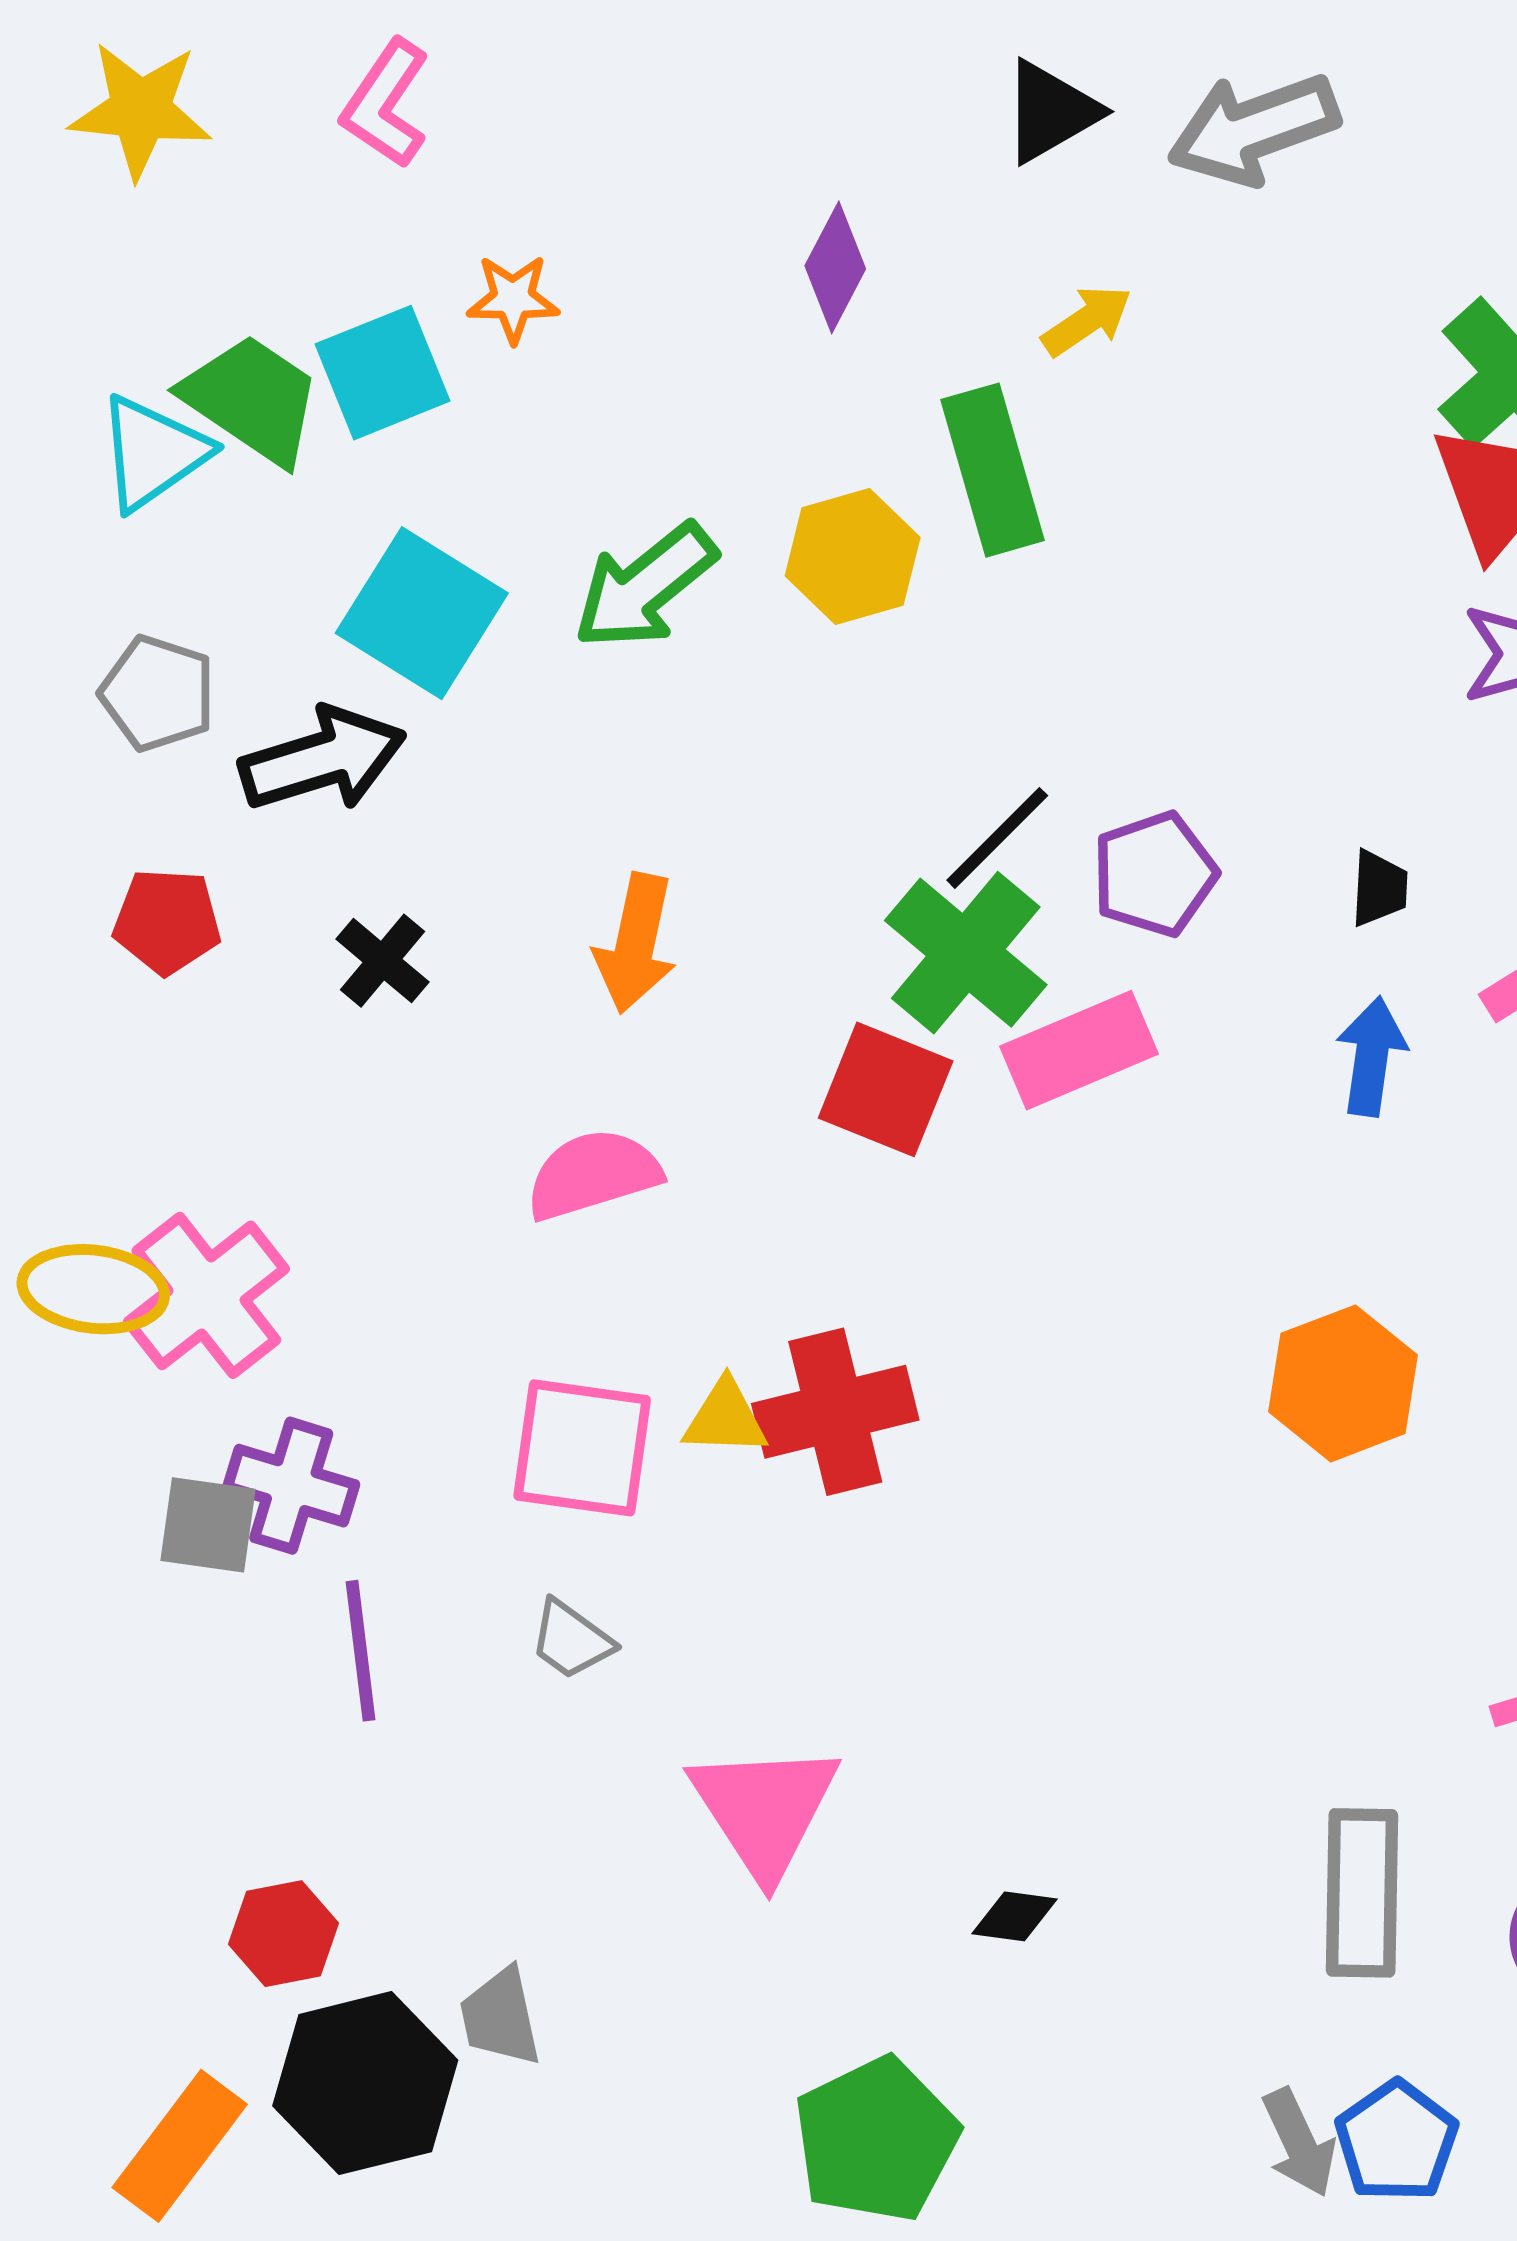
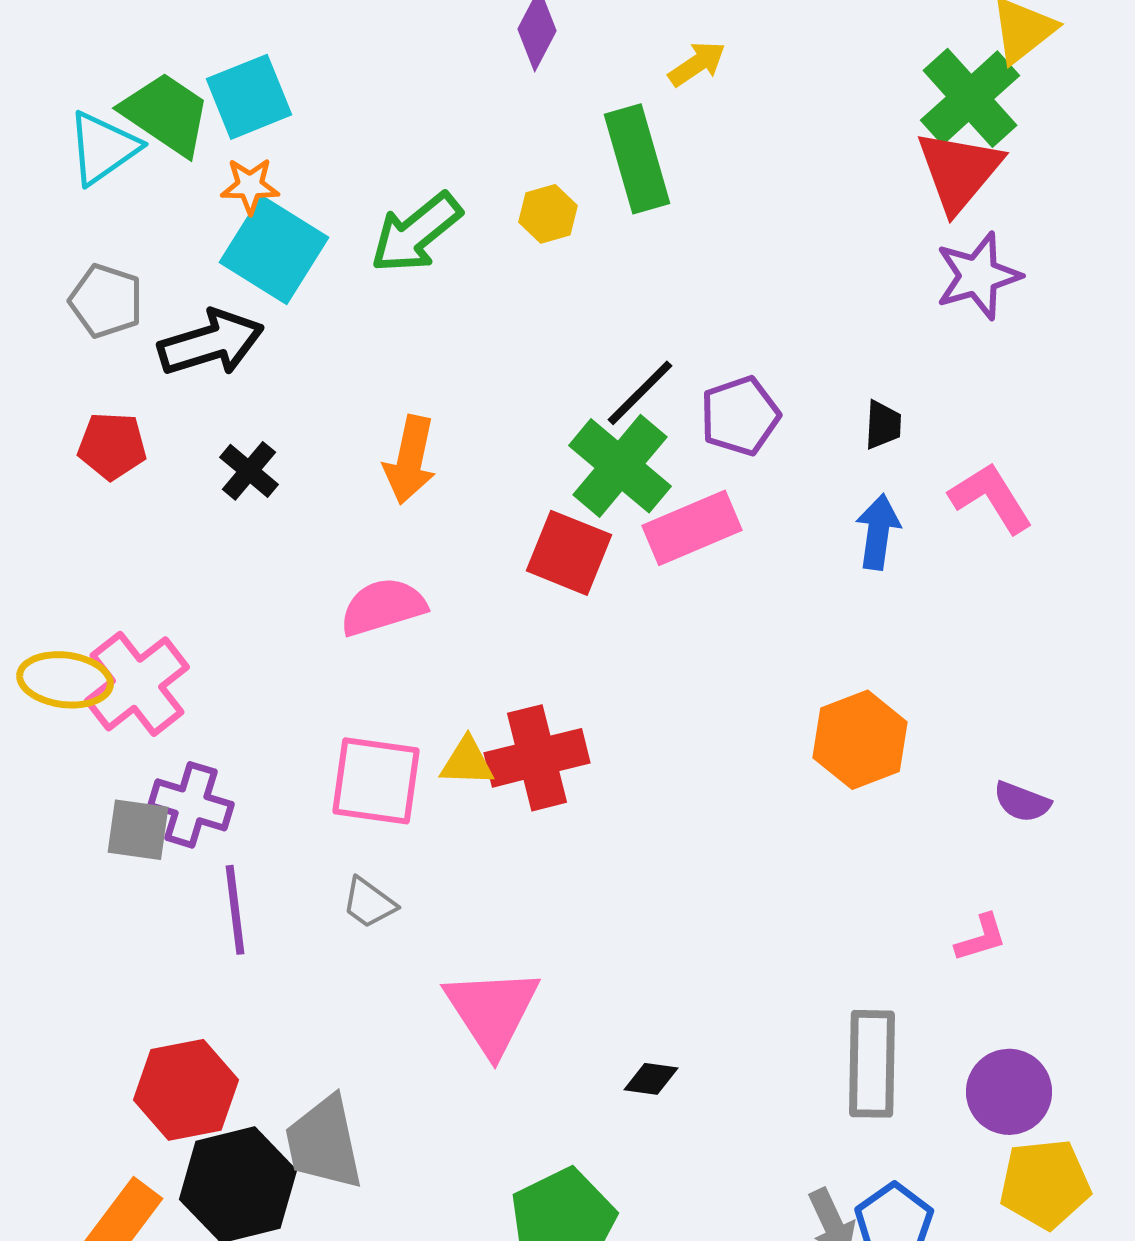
orange star: (513, 299) -> (250, 186), moved
yellow hexagon: (853, 557) -> (548, 214), size x0.7
red hexagon: (283, 1934) -> (186, 1090), size x1.5
gray trapezoid: (500, 2017) -> (324, 1143), size x1.5

